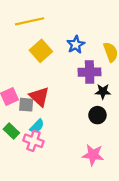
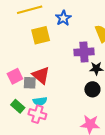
blue star: (76, 45) -> (63, 18), moved
yellow square: (41, 51) -> (41, 35), turned 30
cyan semicircle: (37, 126) -> (40, 101), turned 40

